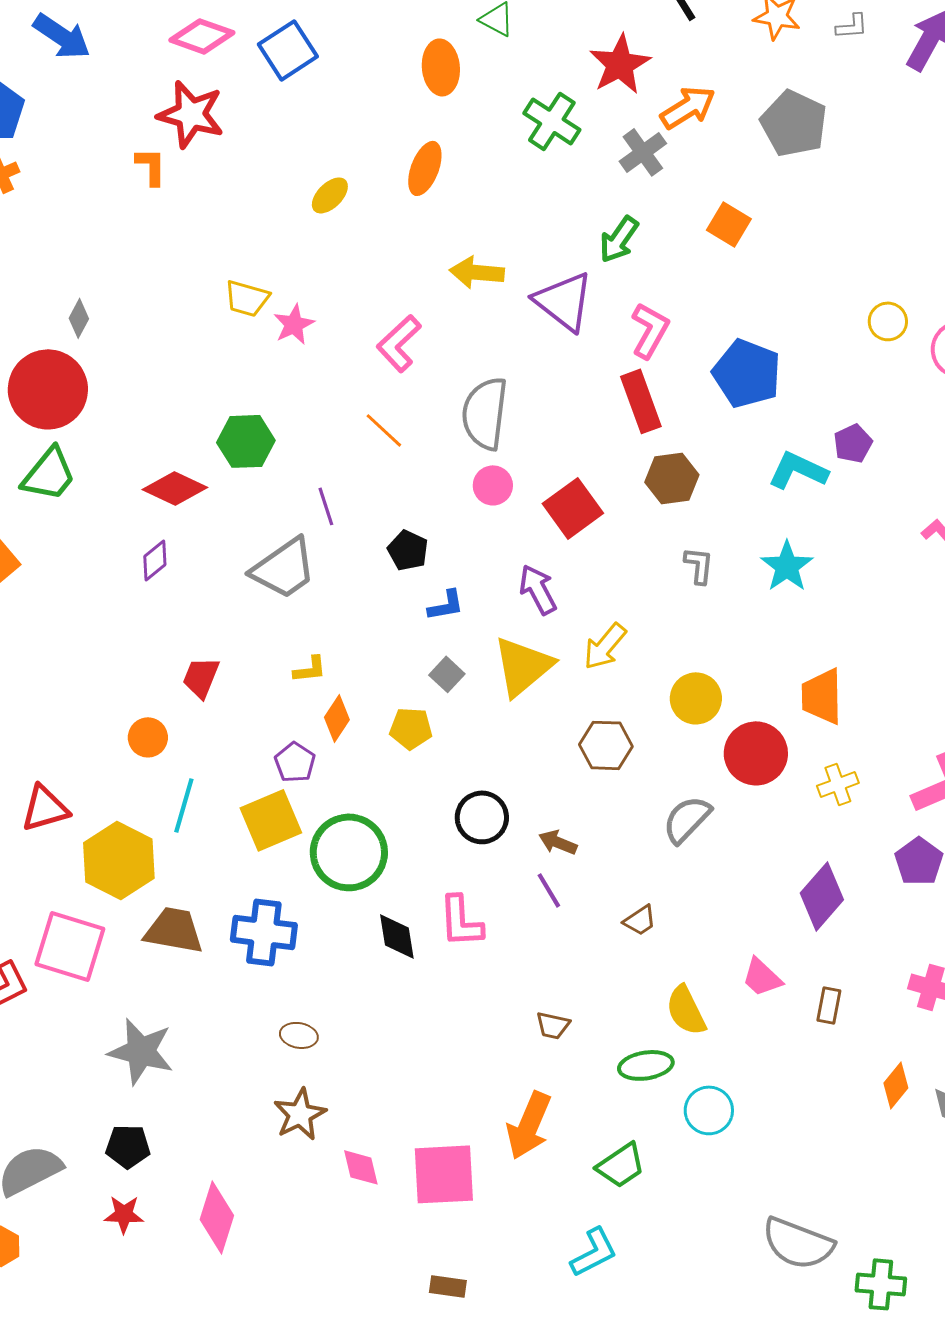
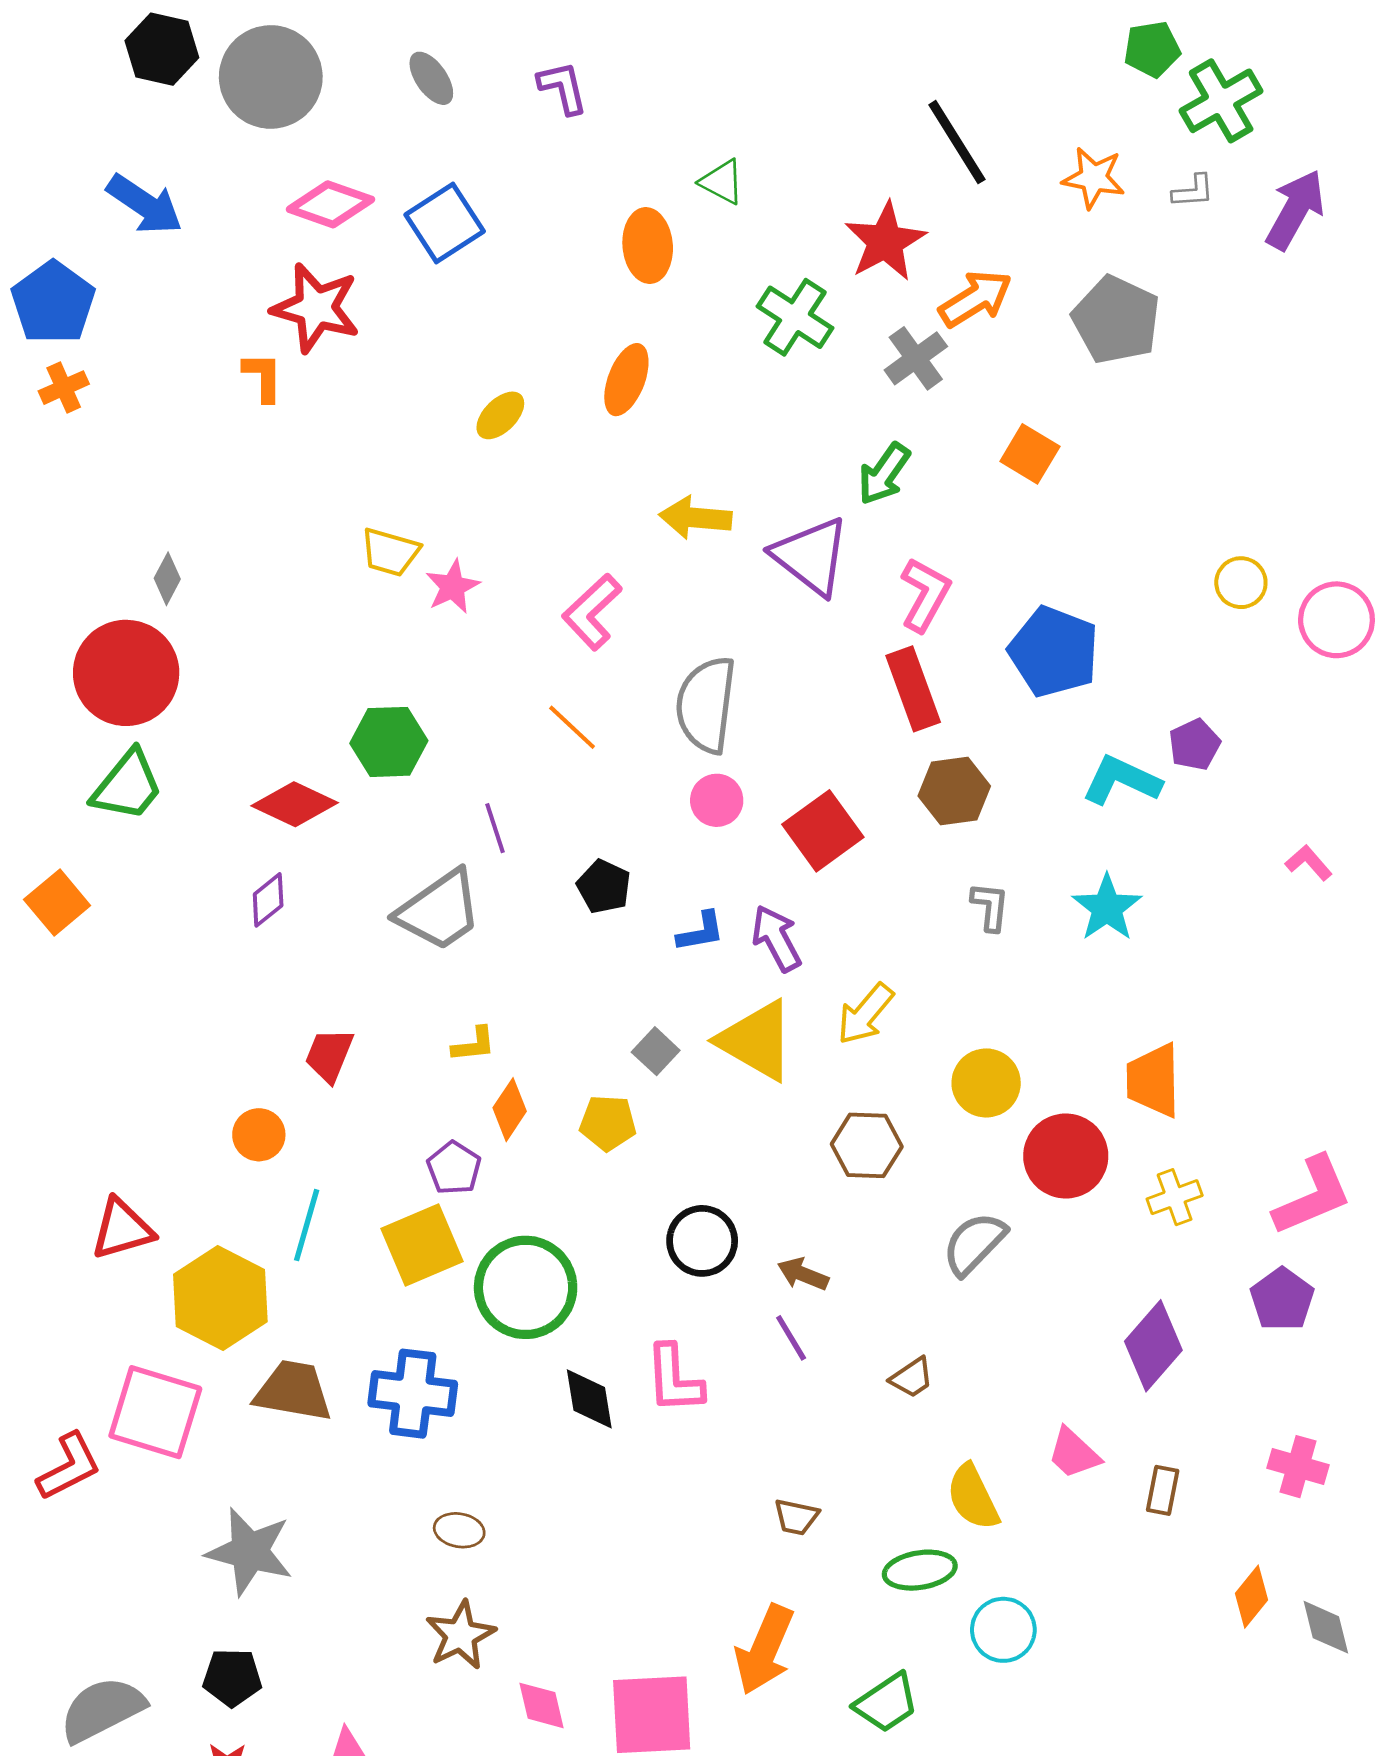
blue L-shape: (446, 605) -> (701, 932), moved
yellow triangle: (523, 666) -> (757, 1041), turned -50

